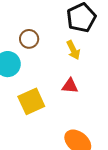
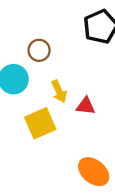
yellow arrow: (73, 50) -> (59, 91), moved

